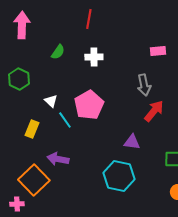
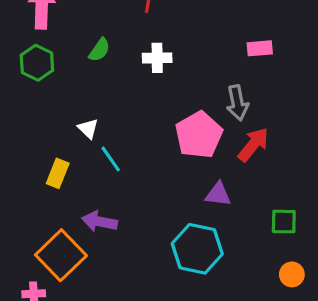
green hexagon: (19, 79) -> (37, 63), moved
pink pentagon: (89, 105) -> (199, 135), moved

